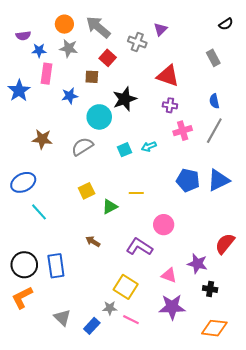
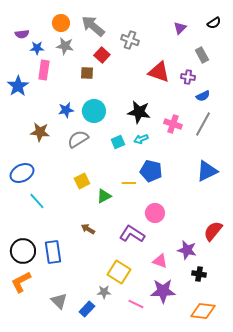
purple triangle: (160, 29) -> (180, 28), moved
blue star: (70, 96) -> (66, 110), moved
black star: (125, 99) -> (139, 112), moved, turned 30
blue semicircle: (214, 101) -> (203, 96), turned -104
purple cross: (170, 105) -> (188, 77), moved
pink cross: (183, 131) -> (173, 124), turned 36
blue pentagon: (188, 180) -> (151, 171), moved
pink line: (131, 320) -> (136, 304), moved

